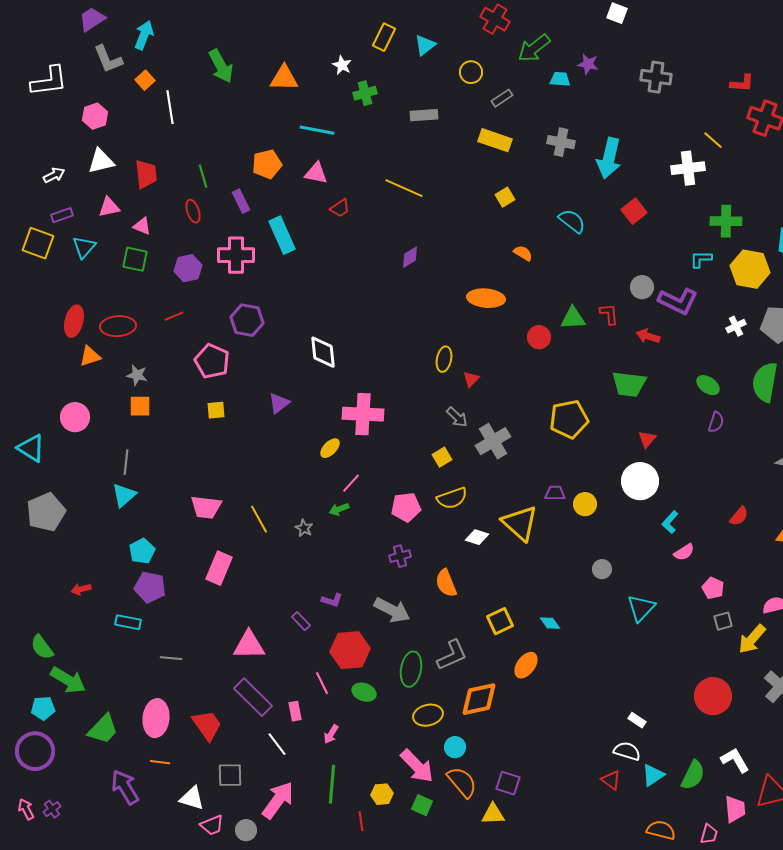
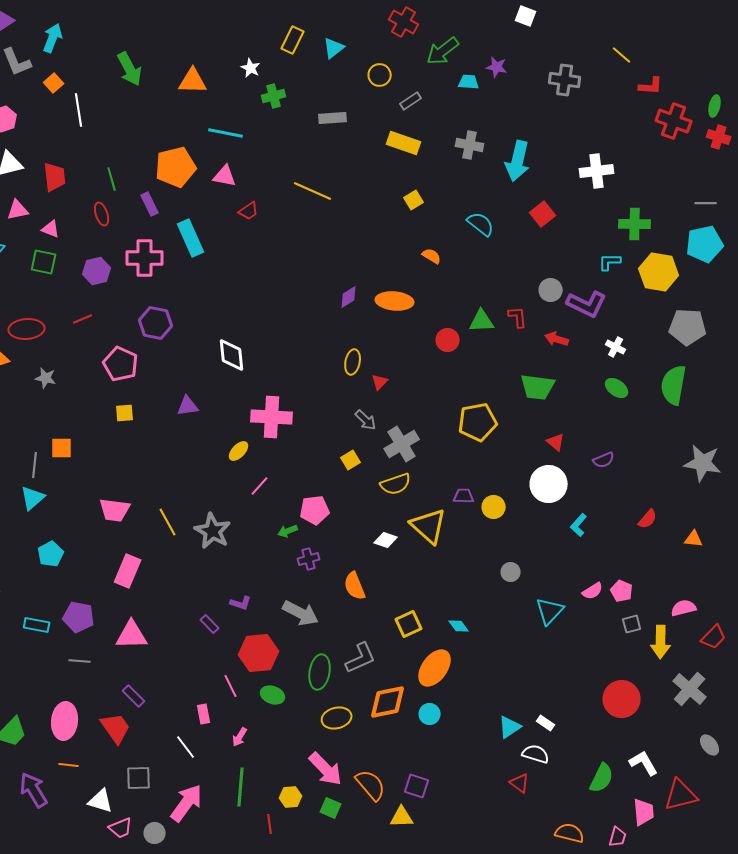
yellow line: (713, 140) -> (622, 55), moved
orange pentagon: (267, 164) -> (176, 167), size x1.4
purple diamond: (410, 257) -> (349, 297), moved
white cross: (736, 326) -> (616, 347), moved, turned -36
purple triangle: (279, 403) -> (188, 406), turned 30
orange square: (140, 406) -> (62, 448), moved
purple semicircle: (716, 422) -> (604, 460), moved, turned 50
red triangle: (647, 439) -> (556, 442), turned -30
yellow semicircle: (452, 498) -> (396, 484), moved
green arrow: (339, 509) -> (288, 531), moved
gray star: (304, 528) -> (213, 531), size x2.0
pink semicircle: (684, 552) -> (593, 591), moved
purple pentagon: (150, 587) -> (79, 617), moved
yellow arrow: (752, 639) -> (661, 642), turned -40
pink triangle: (249, 645) -> (132, 635), moved
orange ellipse: (526, 665) -> (435, 668), size x1.4
purple rectangle: (253, 697) -> (134, 696), moved, size x0.6
cyan circle: (455, 747) -> (430, 714), moved
cyan triangle: (653, 775) -> (510, 727), moved

